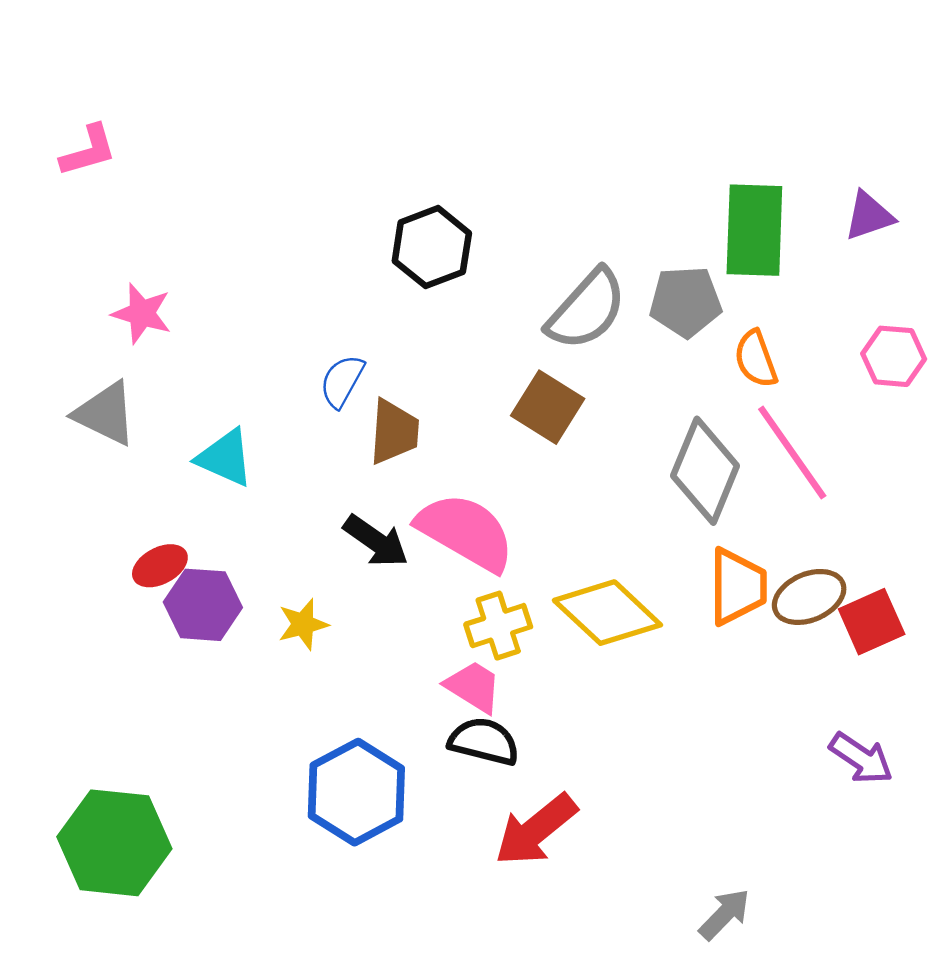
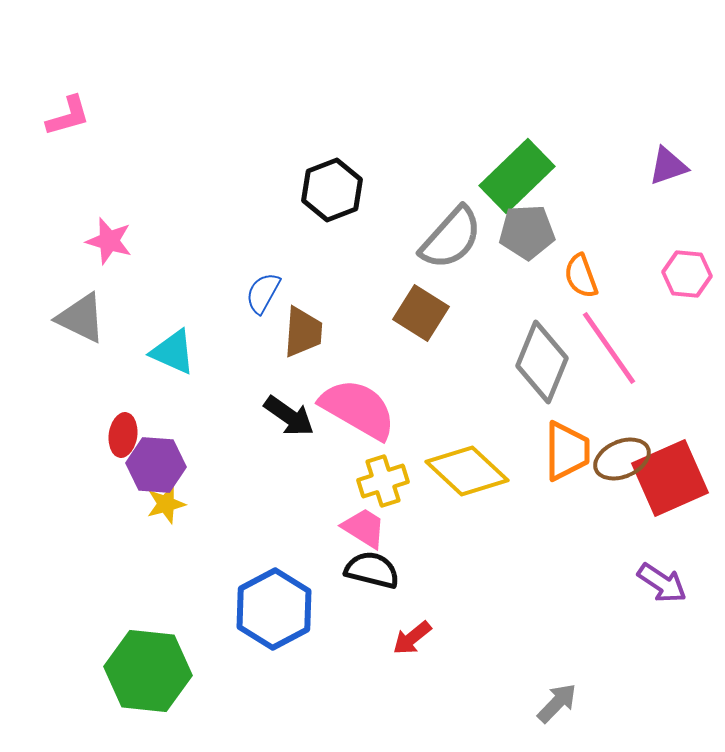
green rectangle: (754, 230) -> (517, 176), moved, turned 44
red ellipse: (160, 566) -> (123, 435), turned -54
red square: (872, 622) -> (670, 478), size x1.5
yellow star: (303, 624) -> (166, 504), moved
red arrow: (536, 830) -> (412, 638), size x0.6
green hexagon: (114, 843) -> (148, 671), moved

